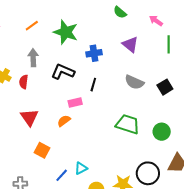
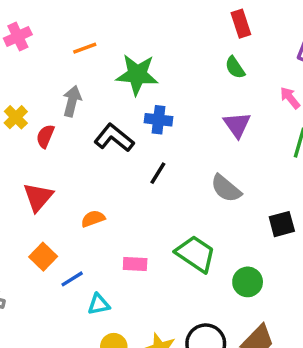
green star: (66, 32) -> (137, 75), turned -30
blue cross: (94, 53) -> (159, 120), moved
black square: (165, 87) -> (282, 224), moved
pink rectangle: (75, 103) -> (135, 264), moved
blue line: (62, 175) -> (72, 279), moved

